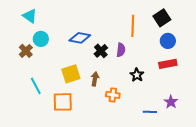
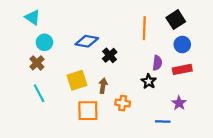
purple semicircle: (121, 50) -> (157, 63), moved
brown cross: (26, 51) -> (37, 63), moved
orange square: (63, 102) -> (88, 111), moved
purple star: (171, 102) -> (179, 103), moved

